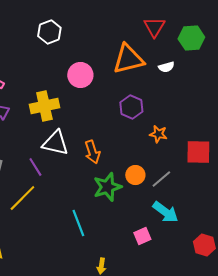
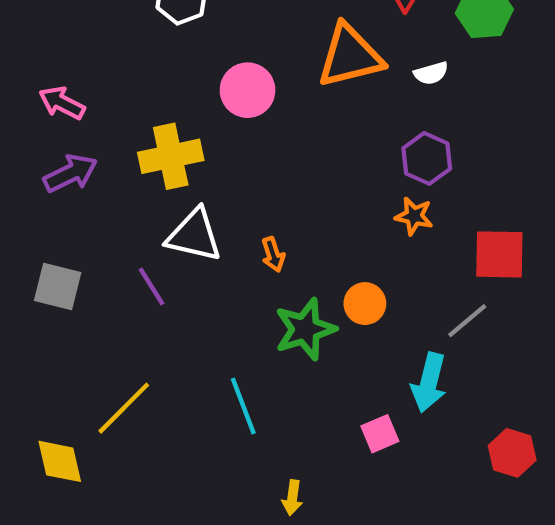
purple hexagon: (131, 107) -> (427, 158), moved
orange arrow: (92, 152) -> (273, 254), size x0.7
gray line: (161, 179) -> (467, 321), moved
yellow line: (22, 198) -> (124, 408), moved
cyan arrow: (165, 212) -> (429, 383), turned 68

